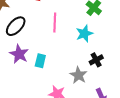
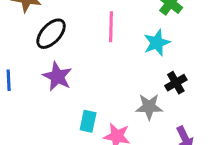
cyan rectangle: (40, 61) -> (88, 121), moved
gray star: (78, 75) -> (149, 107), turned -30

